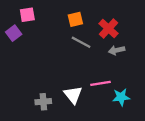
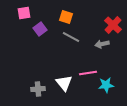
orange square: (75, 19) -> (66, 17), turned 32
red cross: (109, 28) -> (113, 25), moved
purple square: (14, 33) -> (40, 29), moved

